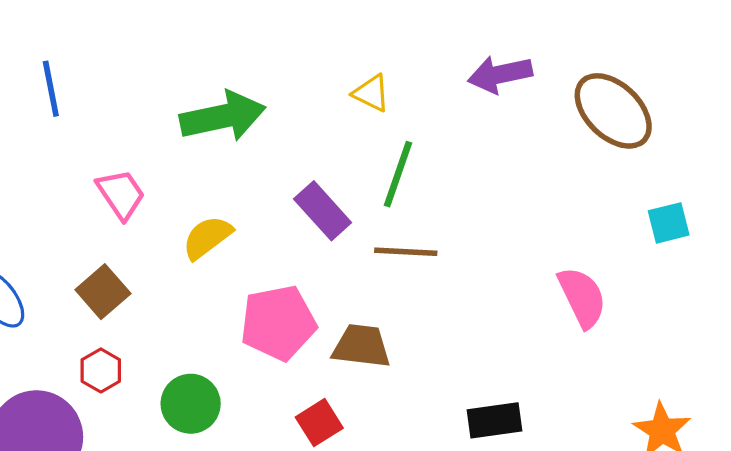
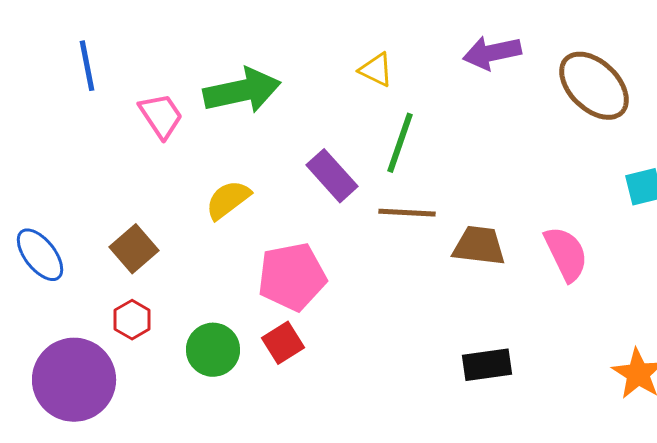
pink trapezoid: (121, 194) -> (161, 116), moved
brown trapezoid: (361, 346) -> (479, 246), moved
red square: (319, 423) -> (283, 343), moved

